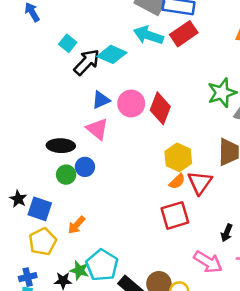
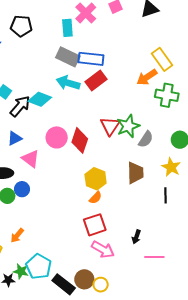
blue triangle: (101, 100) -> (15, 138), moved
red triangle: (200, 182) -> (110, 126), moved
pink arrow: (208, 262) -> (103, 249), moved

